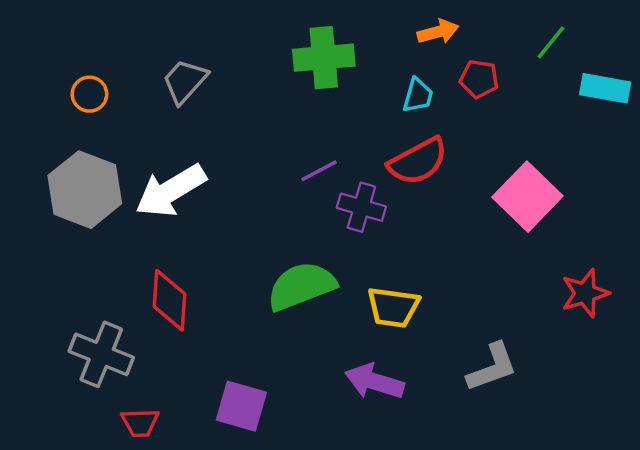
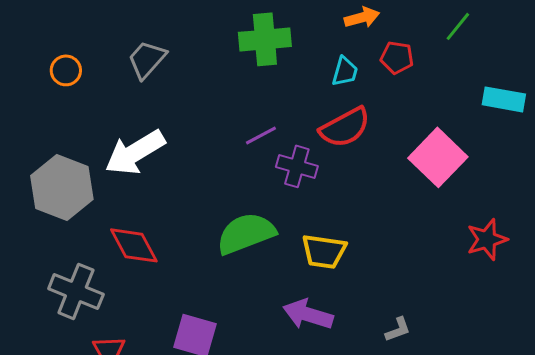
cyan rectangle: (605, 88) -> (504, 99), moved
gray hexagon: (85, 190) -> (62, 187), moved
red diamond: (170, 300) -> (134, 245), turned -32
gray L-shape: (492, 367) -> (398, 329), moved, size x0.6

